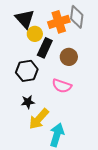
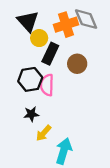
gray diamond: (77, 17) -> (86, 19), turned -30
pink semicircle: (62, 86) -> (47, 85), moved, turned 72
yellow arrow: (39, 119) -> (44, 133), size x0.7

